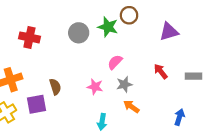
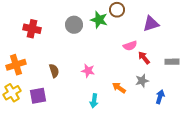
pink semicircle: (115, 62) -> (130, 46), moved, turned -152
gray star: (124, 84) -> (142, 81), moved
purple square: (37, 104) -> (38, 96), moved

